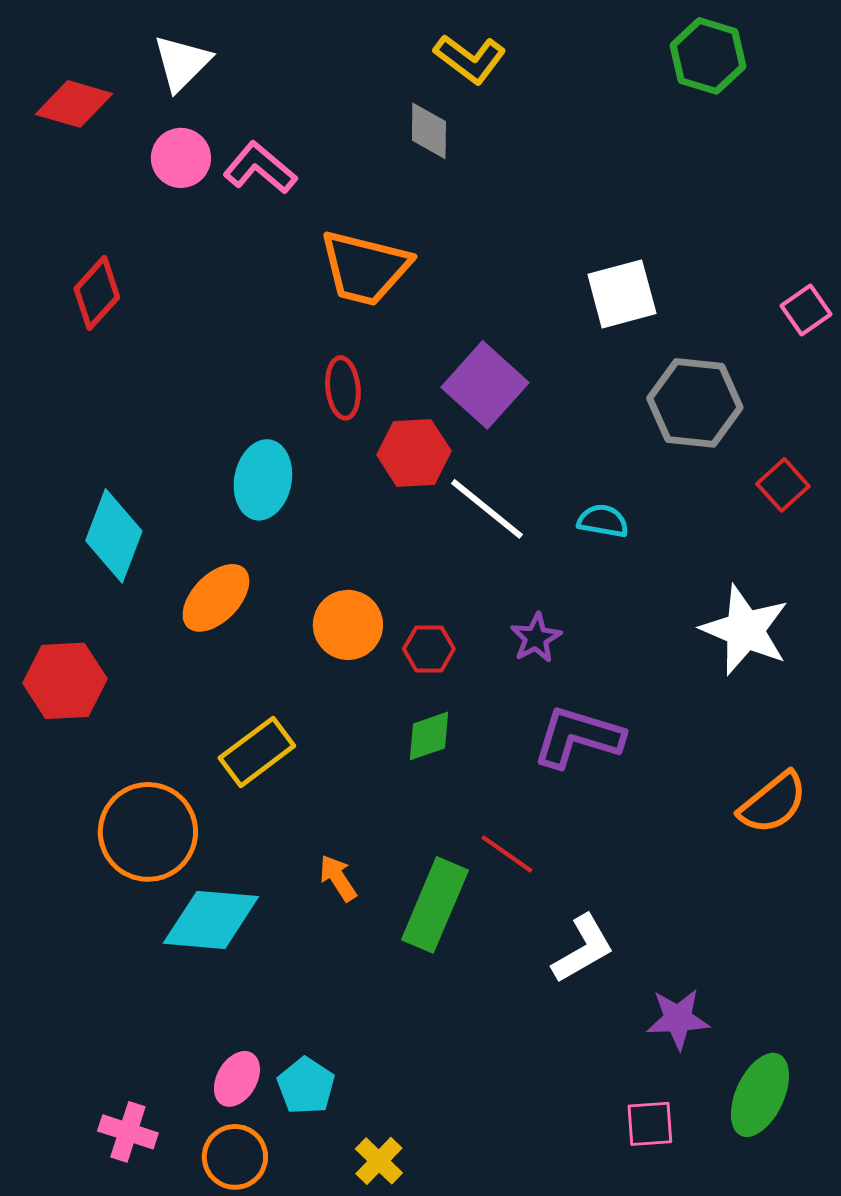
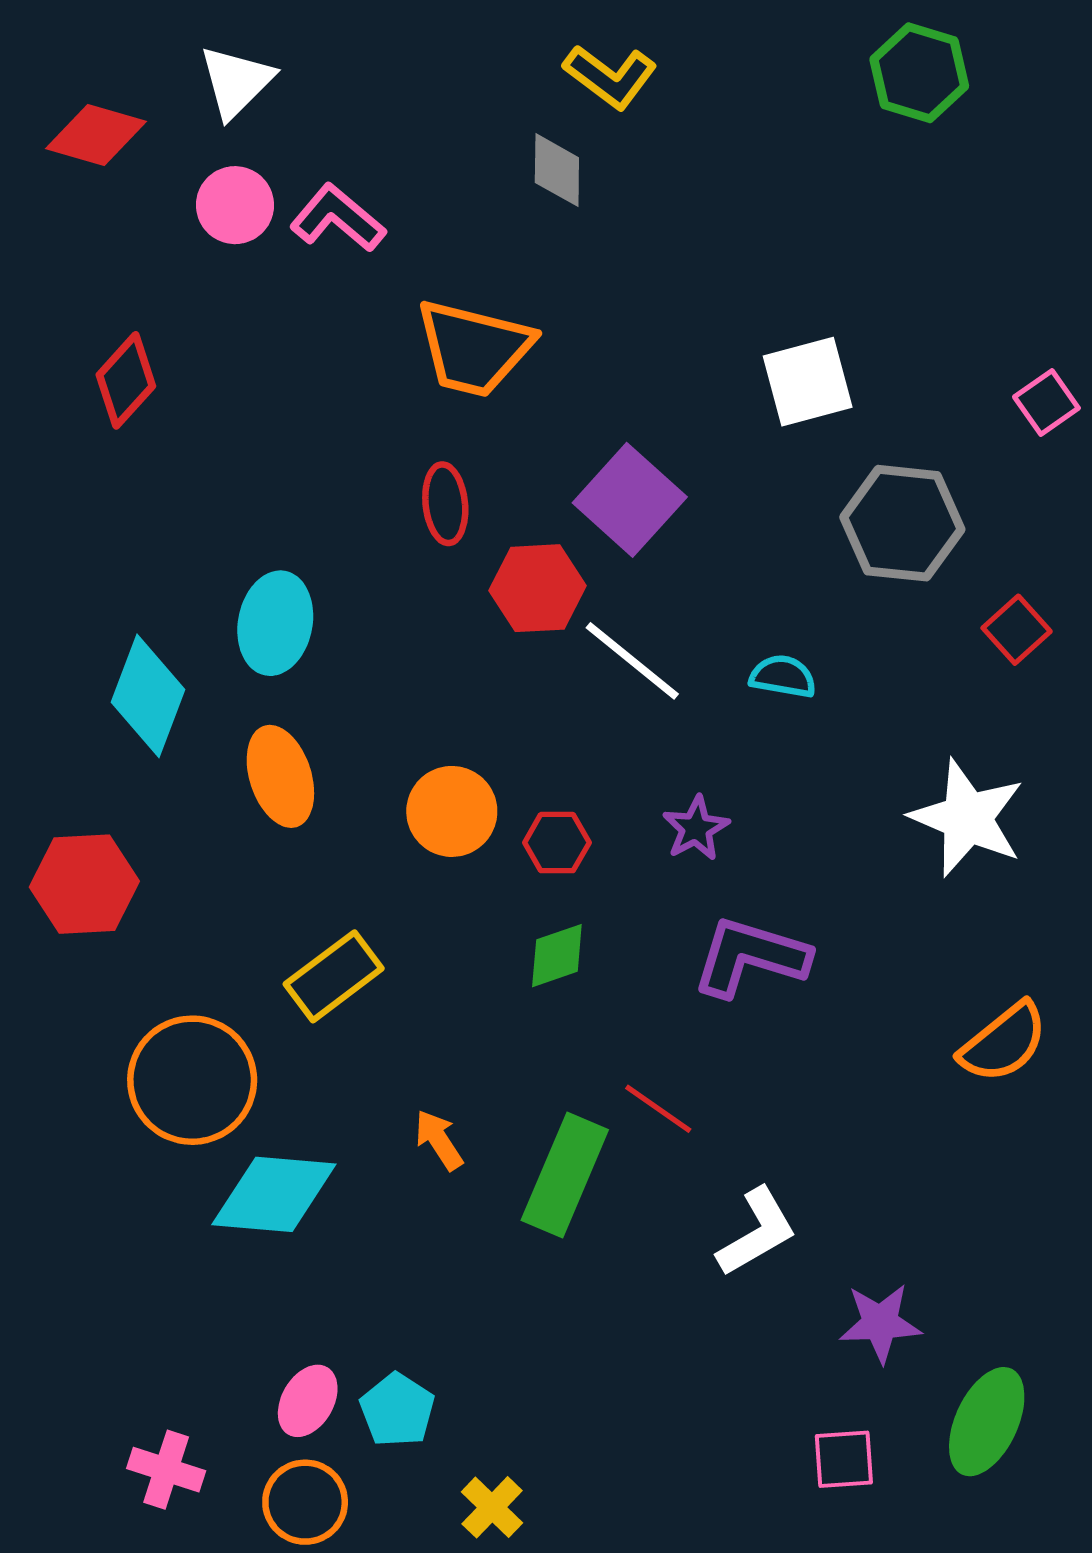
cyan ellipse: (263, 480) -> (275, 623), moved
orange ellipse: (216, 598) -> (280, 776), turned -62

